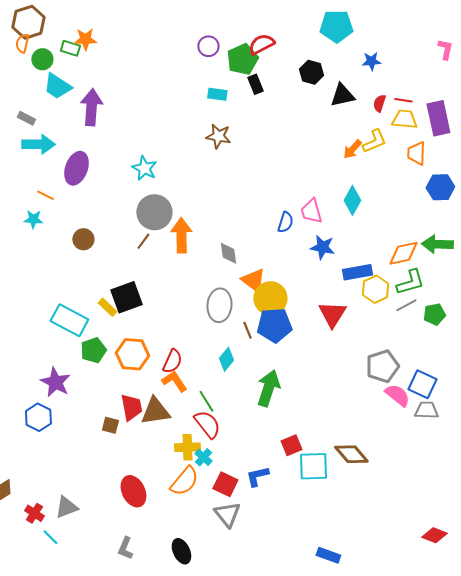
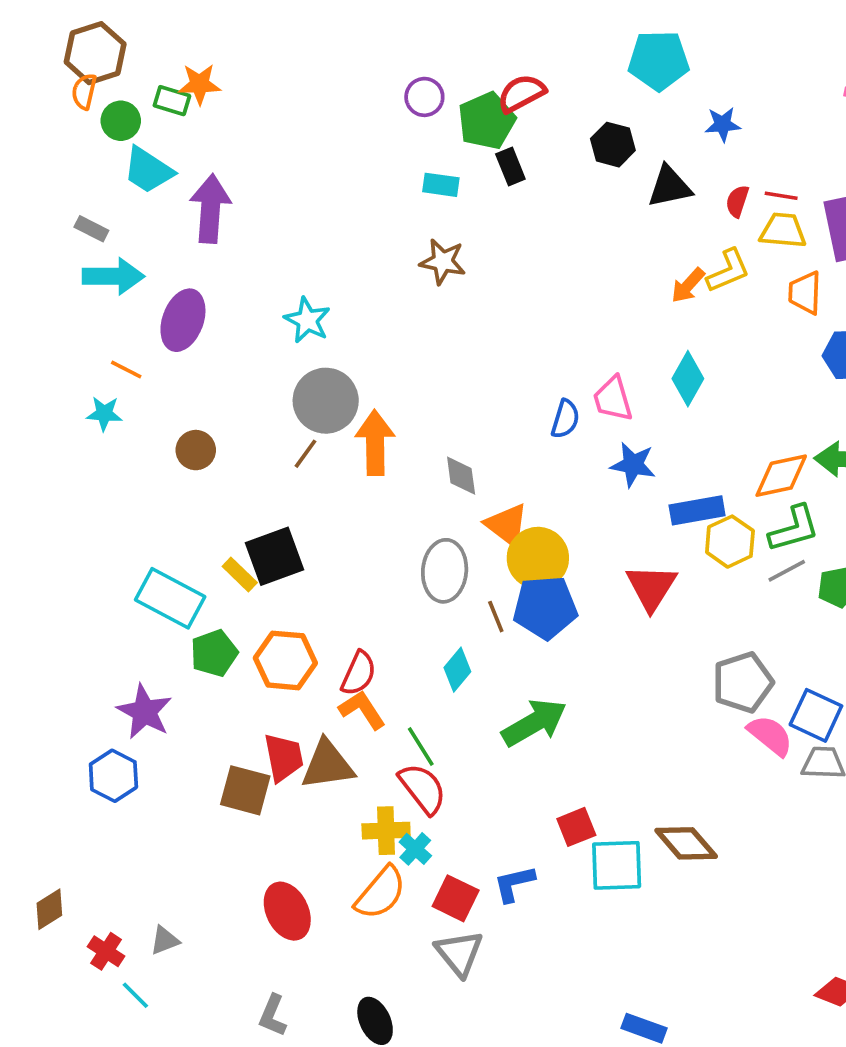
green arrow: (268, 388) -> (534, 723), turned 42
brown square: (110, 425) -> (245, 790), size x1.6
gray triangle: (66, 507) -> (165, 940), size x0.7

